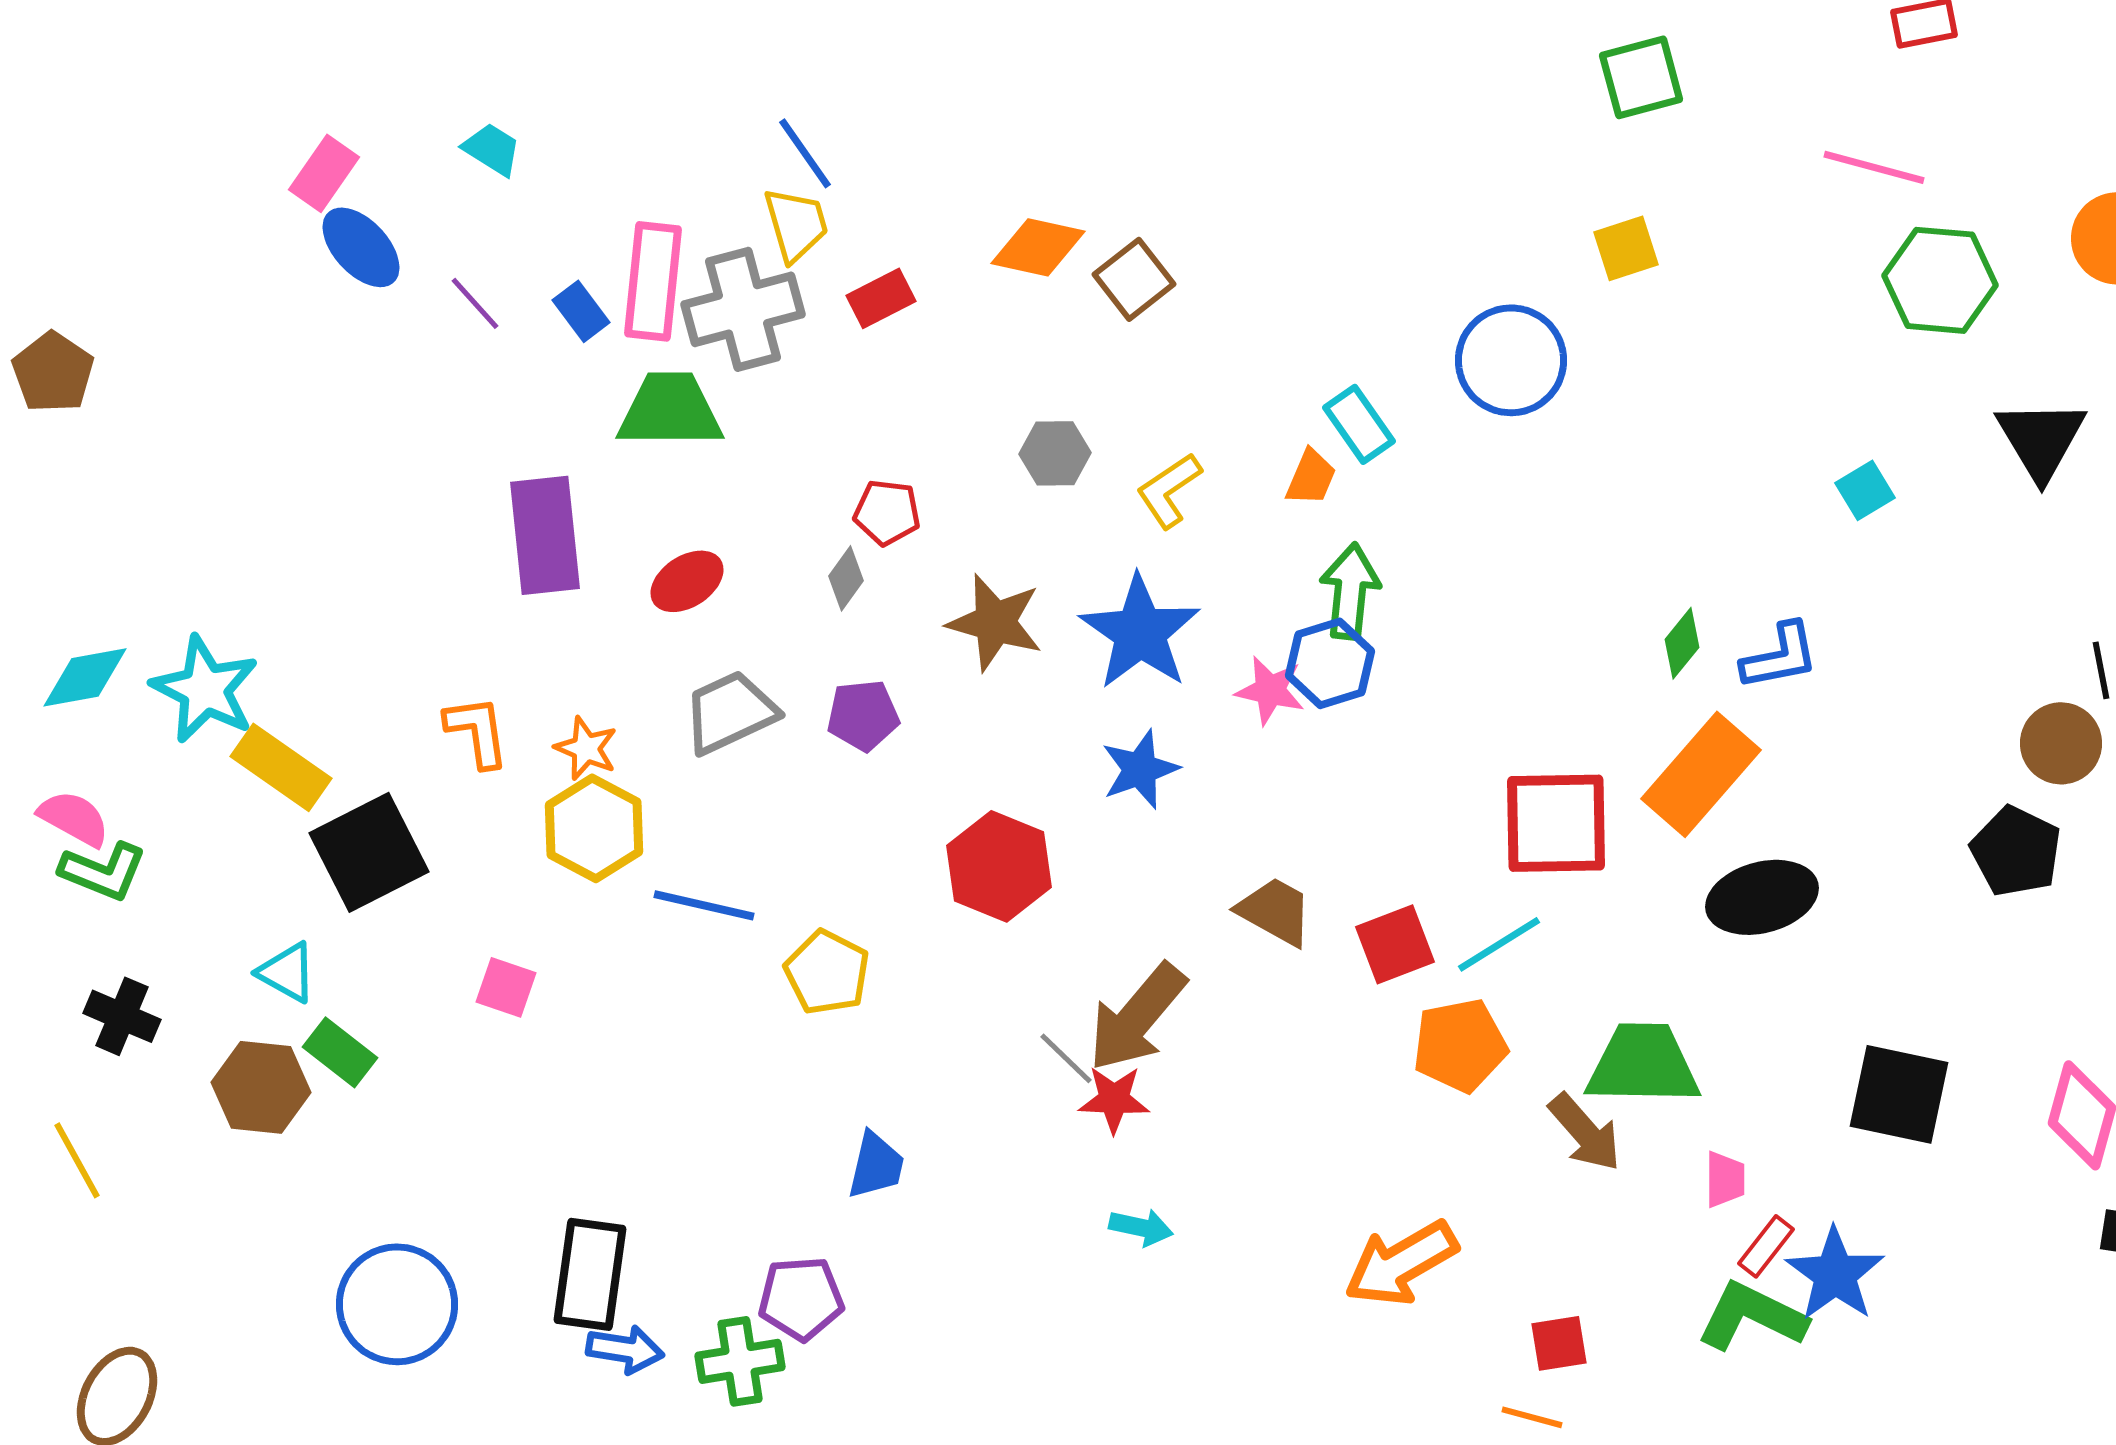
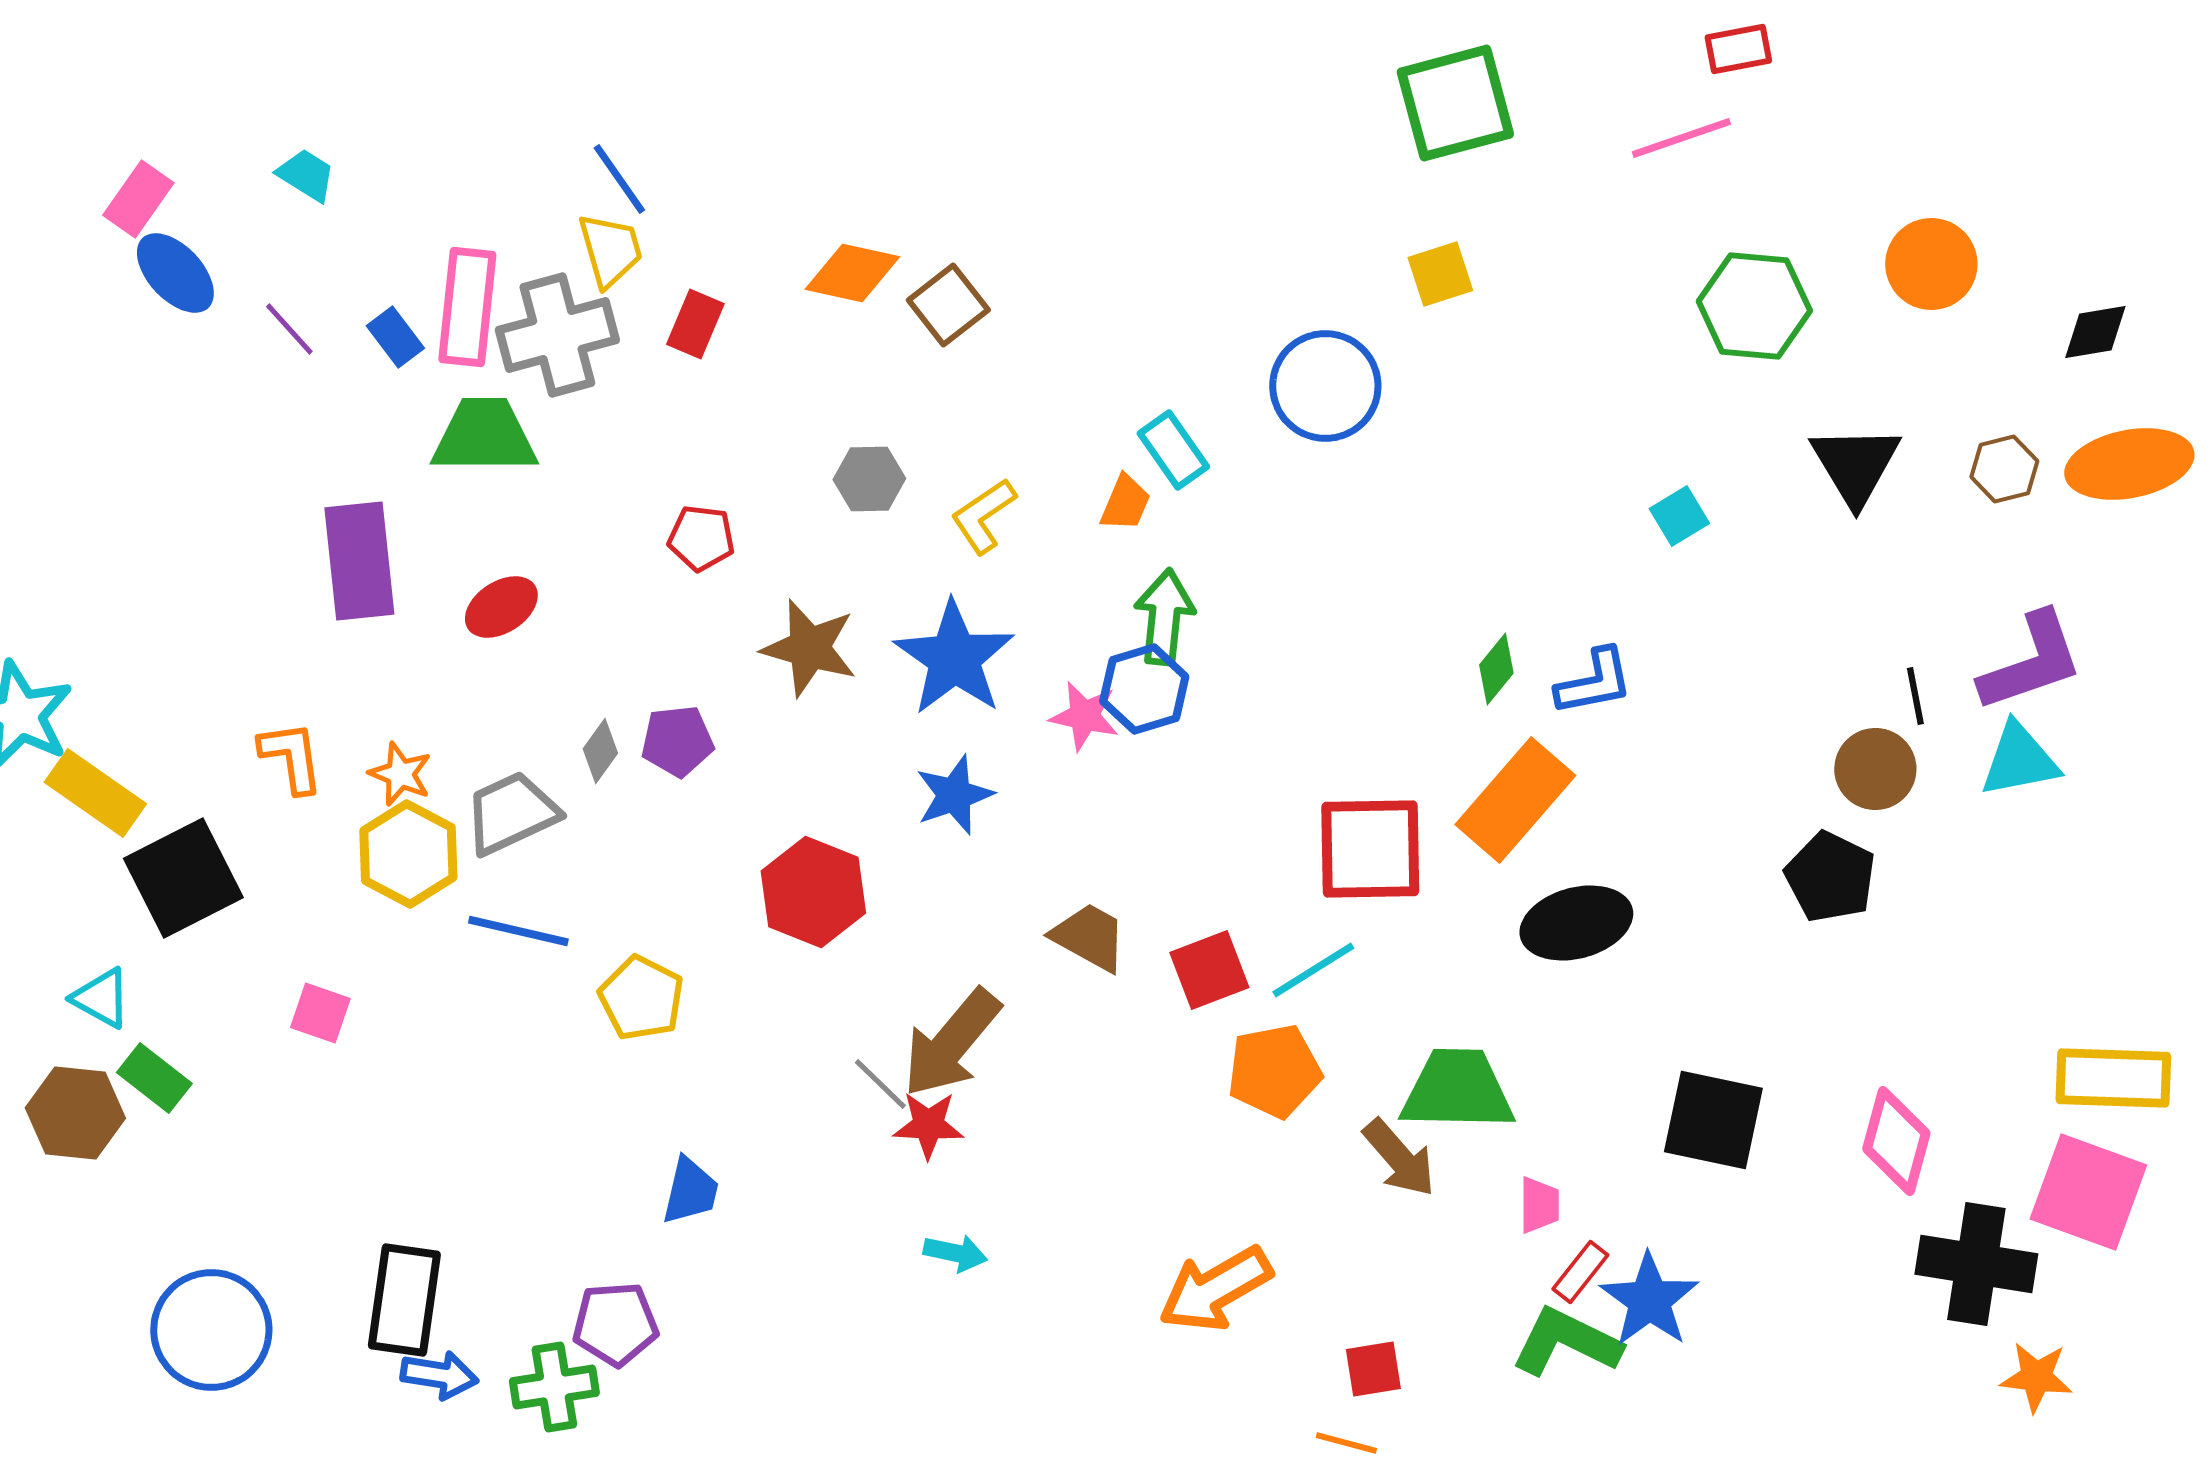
green square: (1641, 77) -> (1455, 103), size x1.4
pink line: (1874, 167) -> (1681, 138), moved, turned -34
red rectangle: (881, 298) -> (695, 324), turned -40
gray diamond: (846, 578) -> (600, 751), moved
gray trapezoid: (730, 712) -> (511, 813), moved

